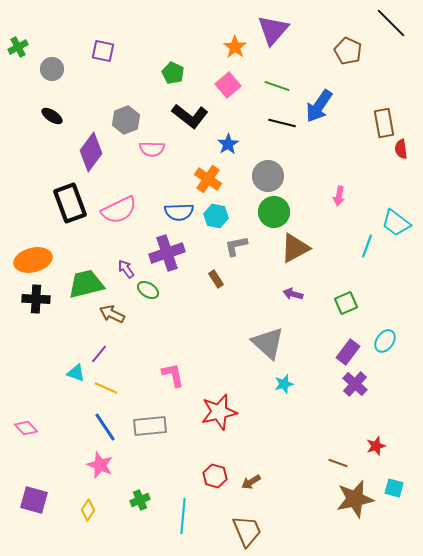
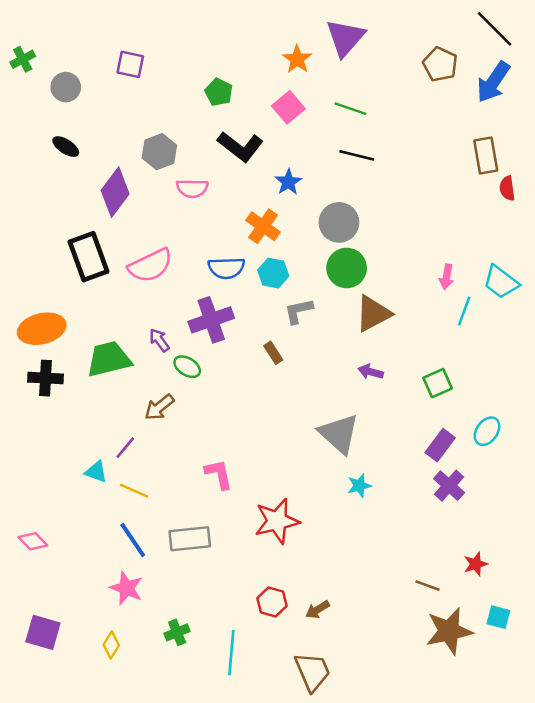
blue arrow: (319, 106) -> (493, 82), moved
pink arrow: (339, 196) -> (447, 277), moved
brown arrow: (112, 314) -> (159, 407), moved, turned -65

